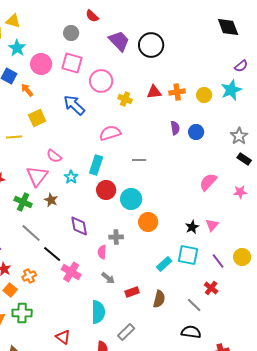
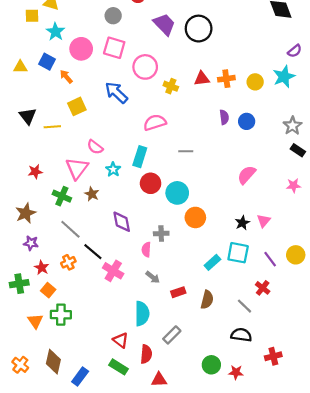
pink semicircle: (208, 182) -> (247, 175), moved
orange cross: (29, 276) -> (68, 262), moved
red triangle: (63, 337) -> (121, 340), moved

